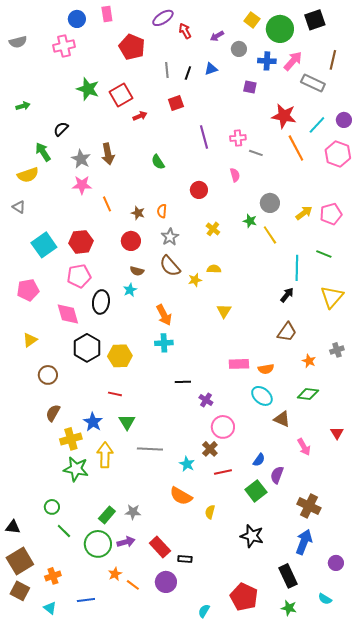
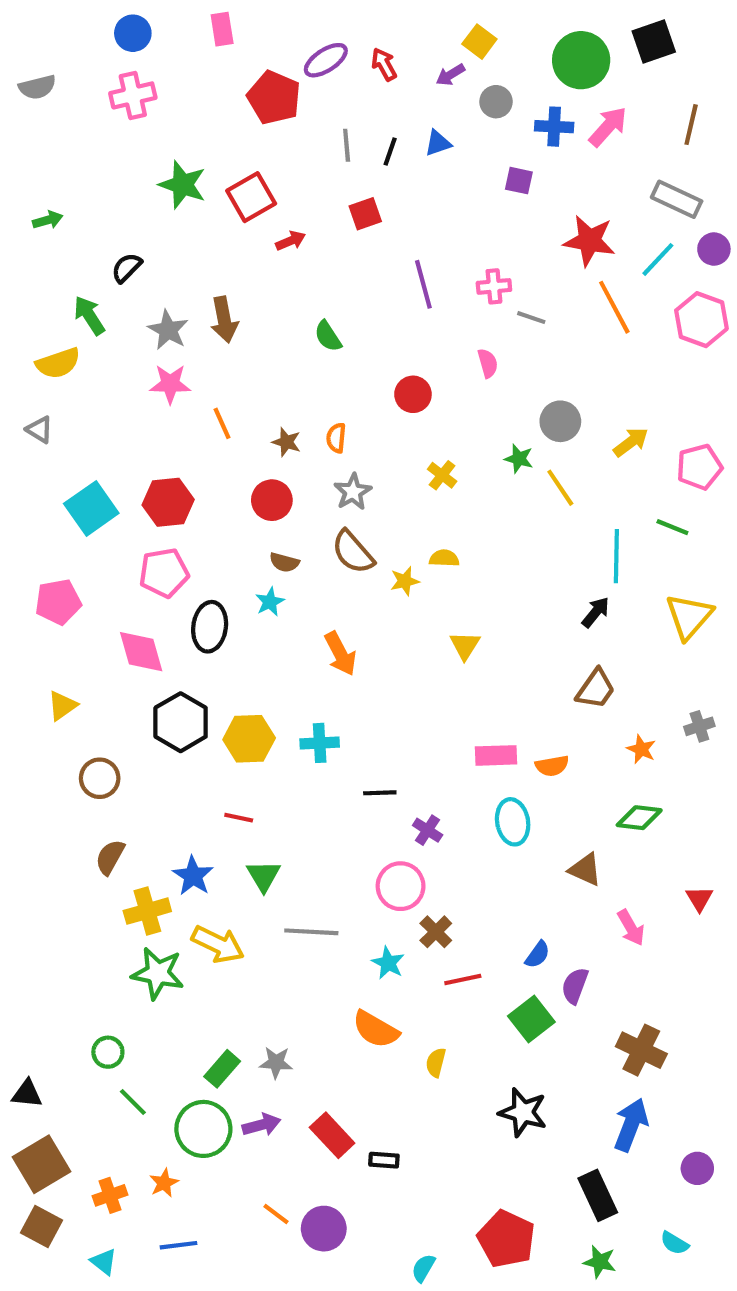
purple ellipse: (163, 18) -> (326, 60), moved
blue circle: (77, 19) -> (133, 33), moved
yellow square: (252, 20) -> (479, 42), moved
gray rectangle: (313, 83) -> (677, 199), moved
pink pentagon: (331, 214) -> (699, 467), moved
cyan cross: (164, 343) -> (320, 743), moved
cyan ellipse: (262, 396) -> (513, 822), moved, turned 40
pink circle: (223, 427) -> (401, 886), moved
yellow arrow: (105, 455) -> (218, 944), turned 115
orange star: (115, 574) -> (164, 1183), moved
purple circle: (166, 582) -> (324, 1229), moved

